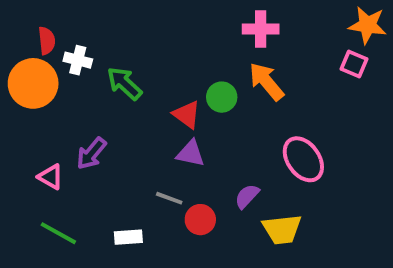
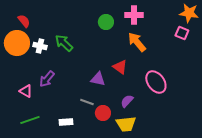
red semicircle: (47, 41) -> (24, 21), turned -32
white cross: (78, 60) -> (40, 46), moved
green circle: (222, 97) -> (106, 22), moved
red triangle: (187, 115) -> (120, 67), moved
yellow trapezoid: (282, 229) -> (126, 124), moved
green line: (58, 233) -> (30, 120), turned -48

